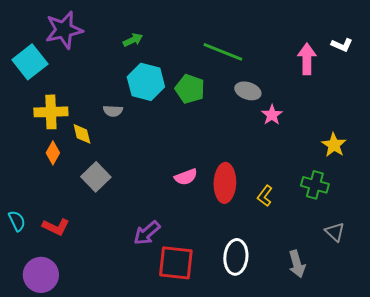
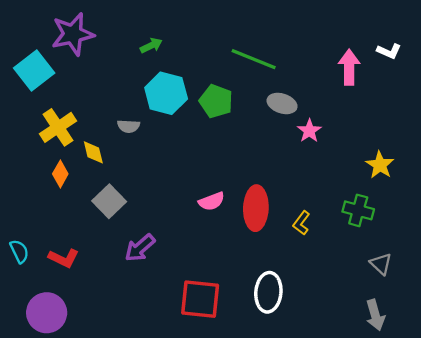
yellow cross: (51, 112) -> (58, 127), turned -32
purple arrow: (147, 233) -> (140, 248), moved
gray arrow: (297, 264) -> (375, 315), moved

